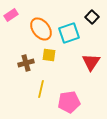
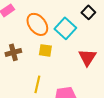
cyan square: (69, 33) -> (65, 28), turned -30
brown cross: (26, 63) -> (13, 52), moved

